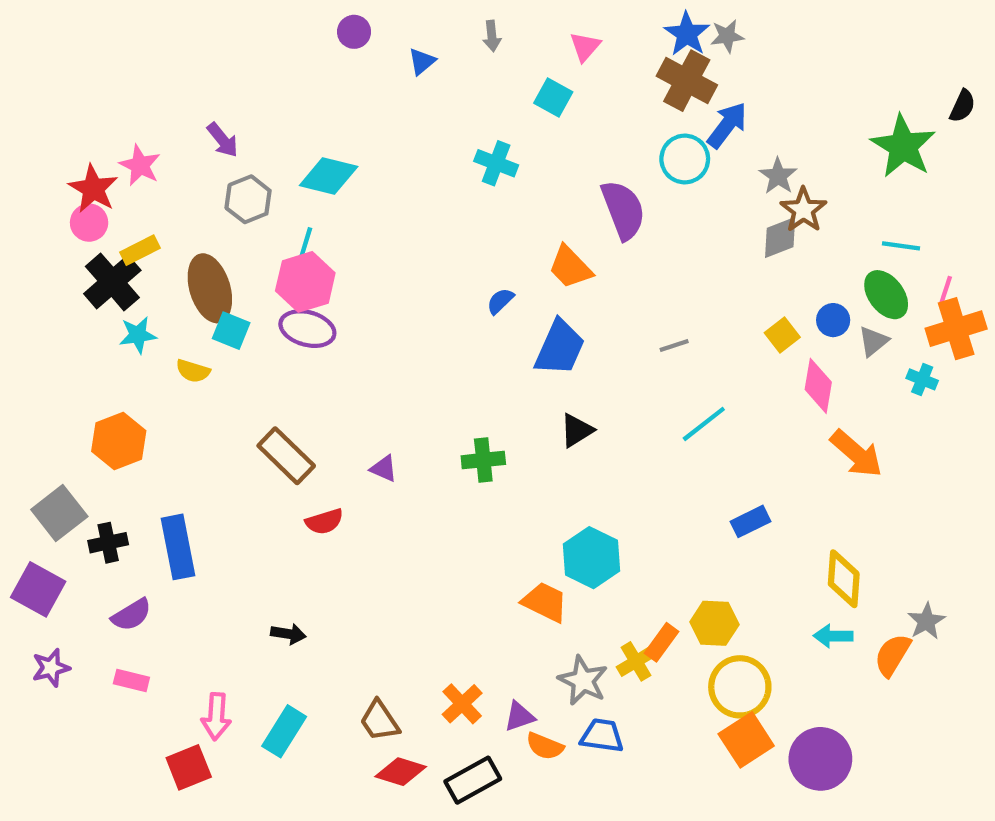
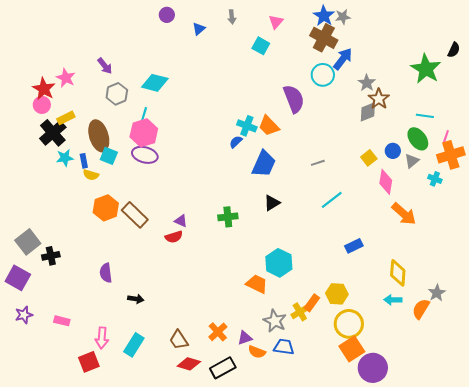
cyan cross: (496, 163) -> (247, 126), moved
orange hexagon: (119, 441) -> (106, 208), moved
red semicircle: (324, 521) -> (174, 237), moved
blue rectangle: (178, 547) -> (84, 161), moved, size x0.5
purple semicircle: (131, 615) -> (106, 273), moved, turned 114
purple circle: (820, 759) -> (373, 368), moved

